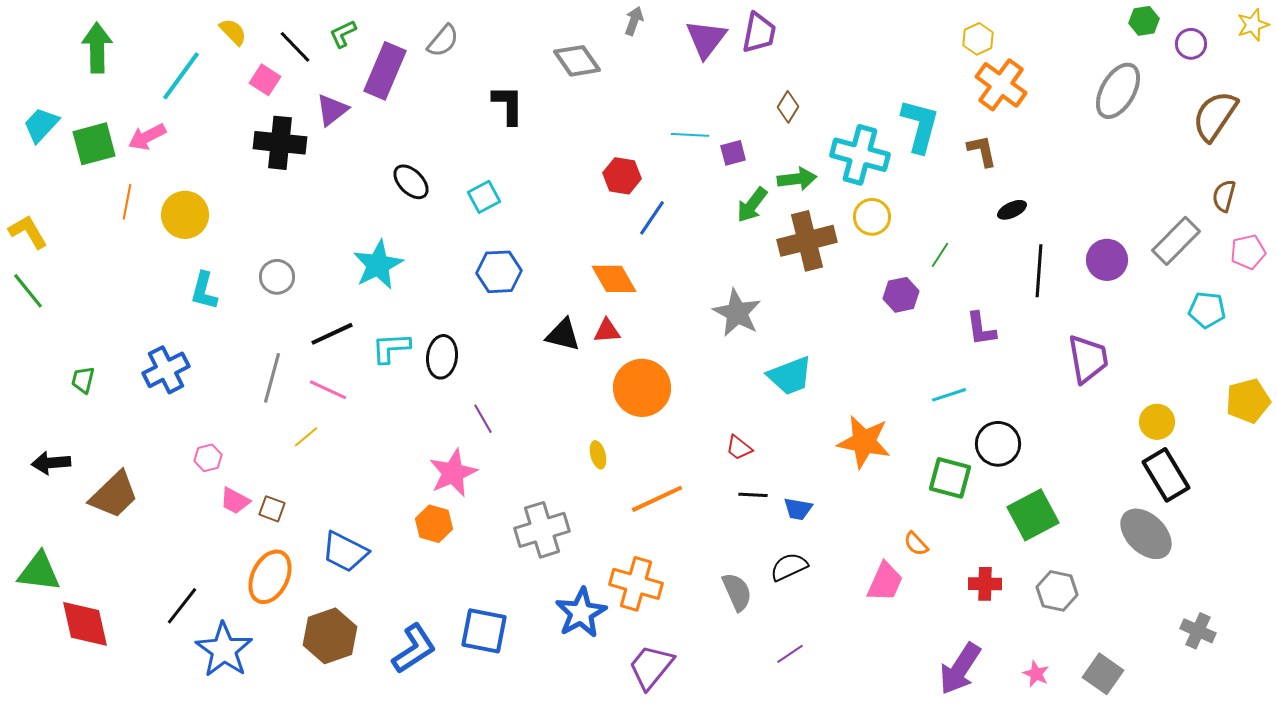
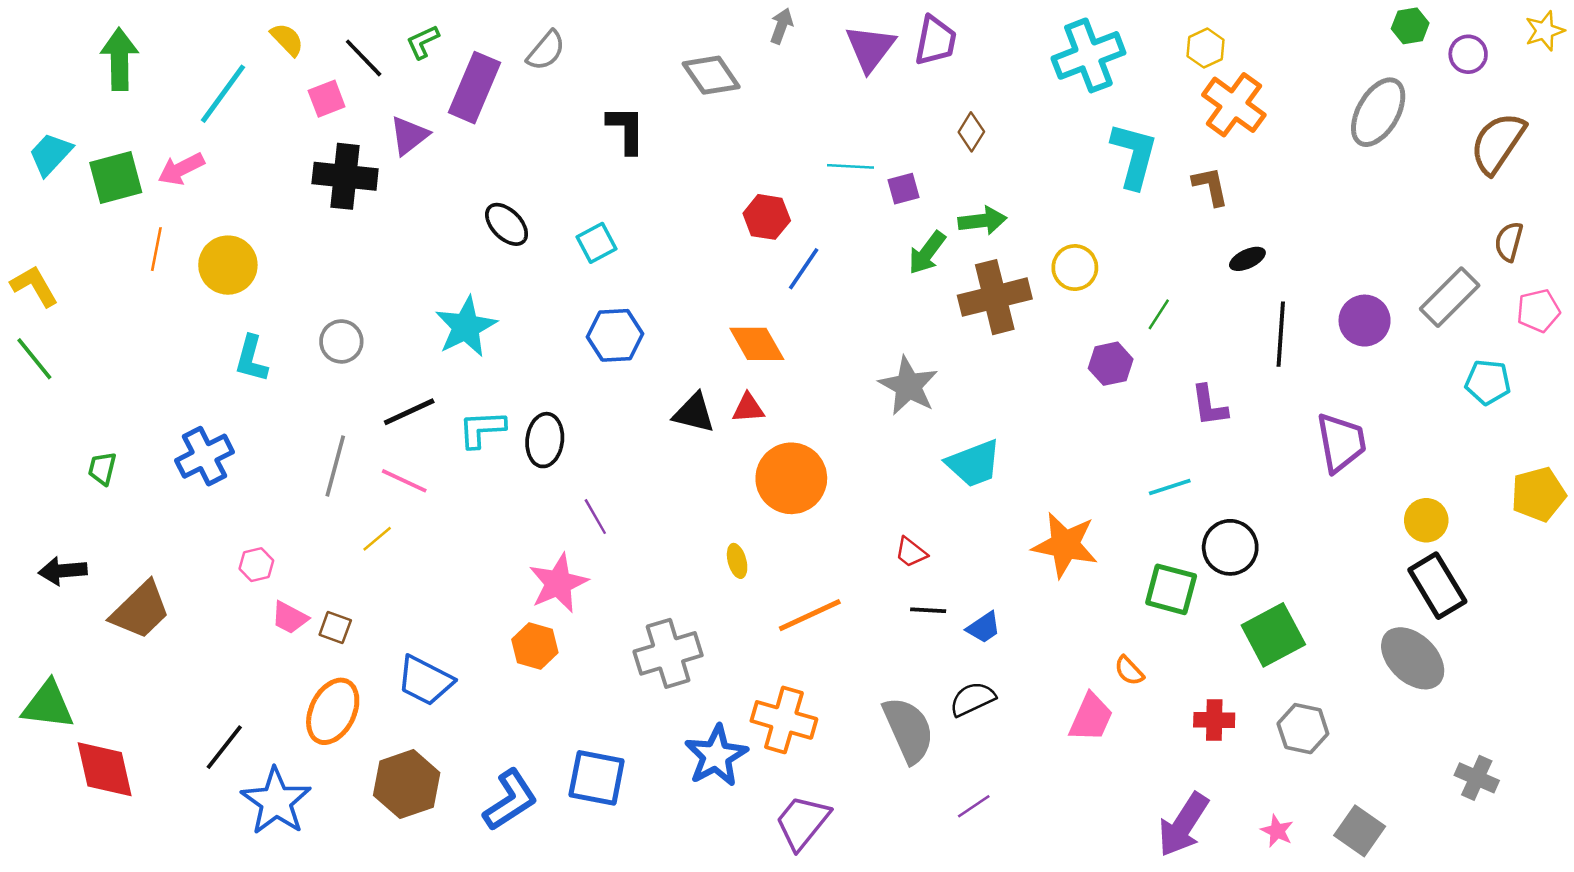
pink square: (265, 80) -> (327, 99), turned 36
cyan cross: (860, 155) -> (1088, 55), moved, turned -36
blue trapezoid: (798, 509) -> (984, 627), turned -44
gray semicircle: (737, 592) -> (908, 730), size x1.4

